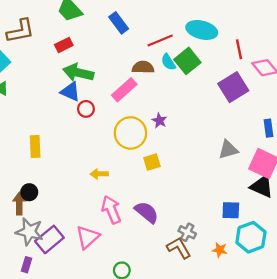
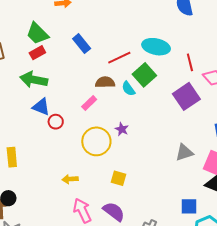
red rectangle: (64, 45) -> (37, 53), moved
cyan semicircle: (168, 62) -> (128, 89), moved
green arrow: (78, 73) -> (34, 80), moved
pink rectangle: (124, 90) -> (89, 103), size x0.7
yellow square: (152, 162) -> (119, 178), moved, turned 35

